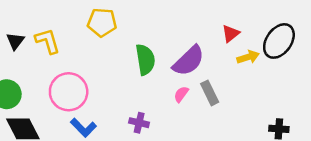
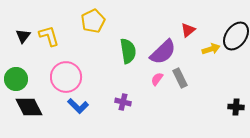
yellow pentagon: (102, 22) -> (93, 21), turned -30
red triangle: (231, 34) -> (188, 30), moved

